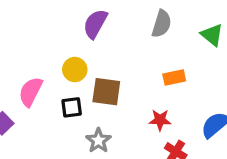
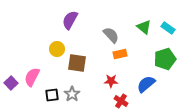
gray semicircle: (162, 24) -> (111, 35), moved, turned -60
pink semicircle: (31, 92) -> (32, 77), moved
black square: (72, 107) -> (52, 95), moved

